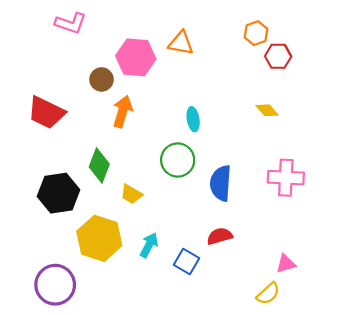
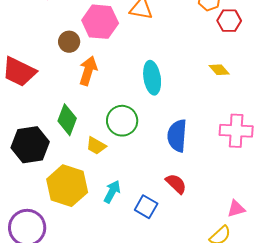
cyan ellipse: (193, 119) -> (152, 78), size x1.5
green circle: (178, 160) -> (122, 121), moved
red semicircle: (220, 236) -> (176, 184), turned 60

